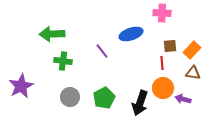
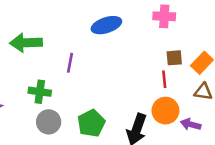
blue ellipse: (131, 34) -> (106, 25), moved
purple line: (102, 51) -> (70, 63), moved, turned 49
green cross: (63, 61) -> (40, 92), moved

